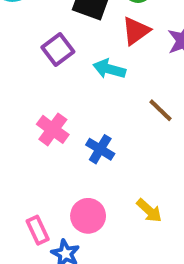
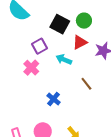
pink cross: (53, 129) -> (31, 68), moved

